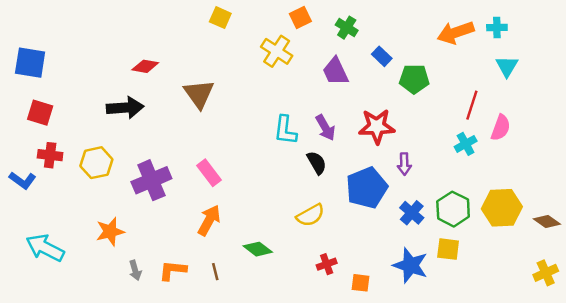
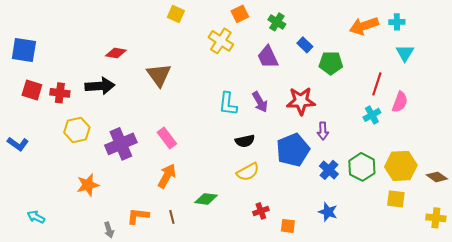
red cross: (50, 155) -> (60, 93), moved
black semicircle: (317, 163) -> (245, 141), moved, turned 108
cyan arrow: (45, 248) -> (36, 217), moved, size x0.6
green diamond: (258, 249) -> (206, 199), turned -30
yellow square: (448, 249) -> (396, 199), moved
blue star: (411, 265) -> (328, 212), size x0.7
gray arrow: (135, 270) -> (109, 230), moved
yellow cross: (546, 273) -> (436, 218), turned 30

